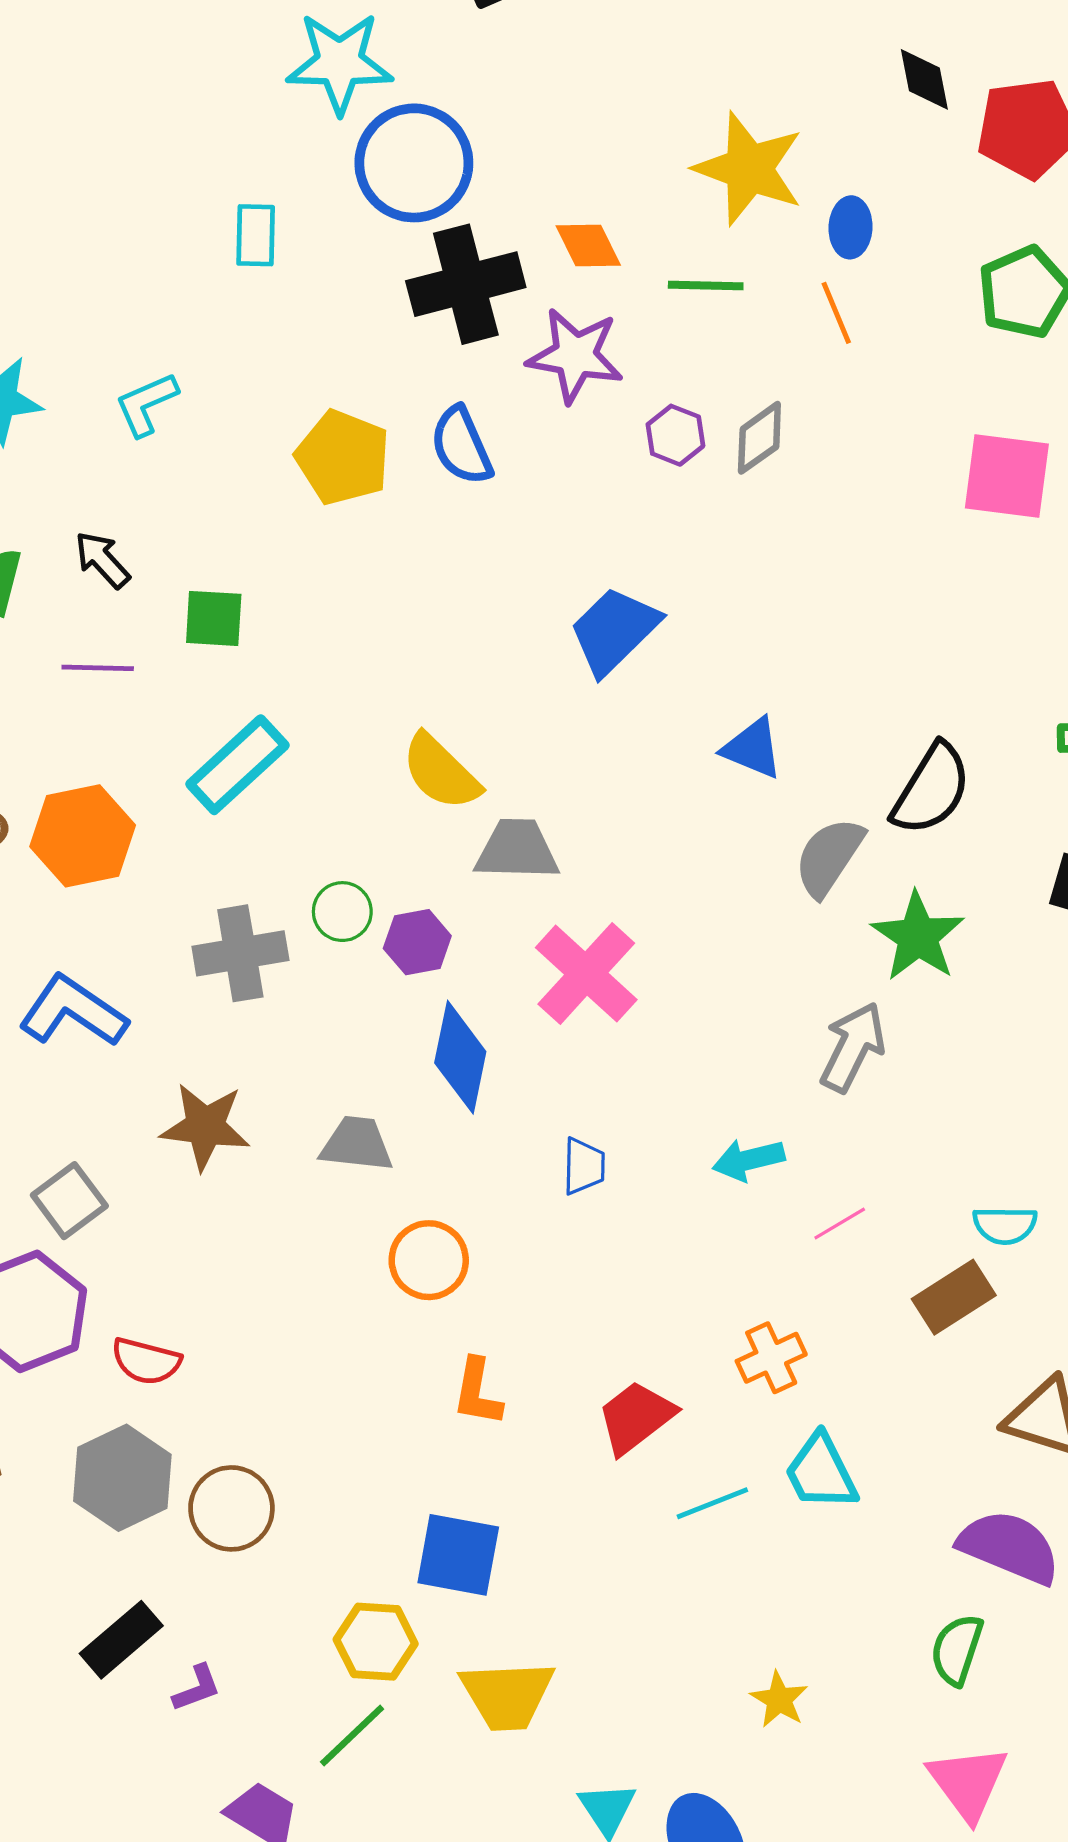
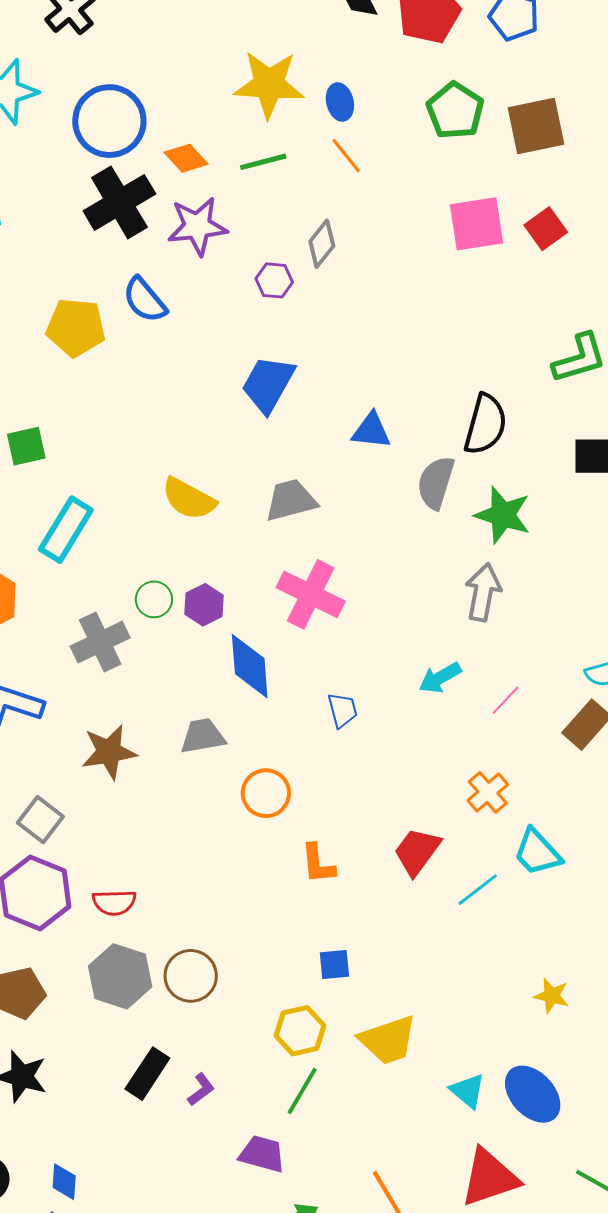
blue circle: (414, 163) -> (109, 121), moved
purple hexagon: (675, 435) -> (274, 280), moved
gray trapezoid: (517, 850) -> (291, 500), moved
blue square: (458, 1555) -> (334, 965), size x0.6

